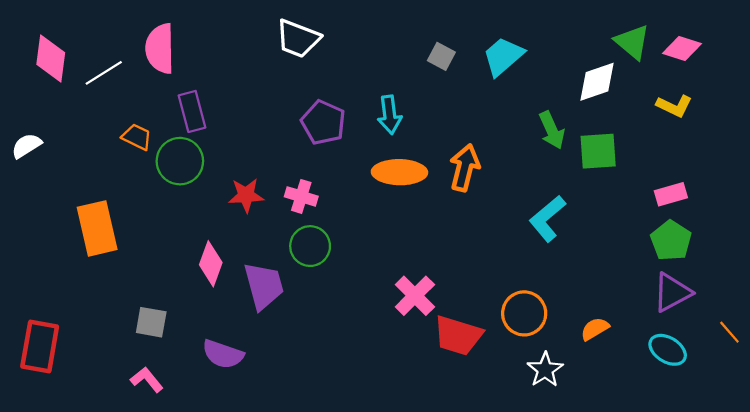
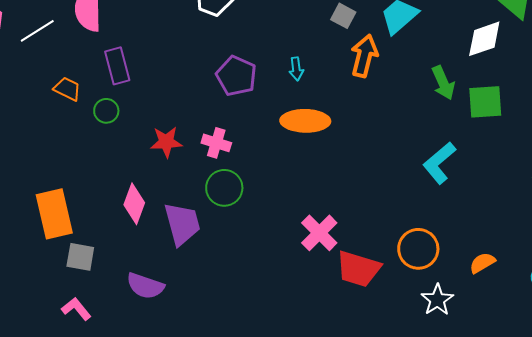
cyan arrow: (390, 115) -> (296, 69), size x0.7
green circle: (180, 161) -> (106, 111), size x0.6
orange arrow: (465, 168) -> (364, 56), moved
orange rectangle: (97, 228) -> (54, 214), moved

